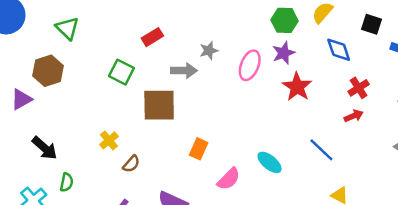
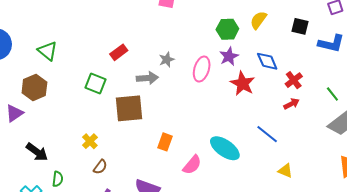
blue diamond: (339, 50) -> (267, 61), moved
cyan ellipse: (270, 162) -> (225, 148), size x1.4
brown semicircle: (131, 164) -> (100, 167), moved

